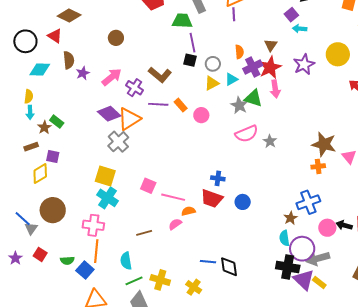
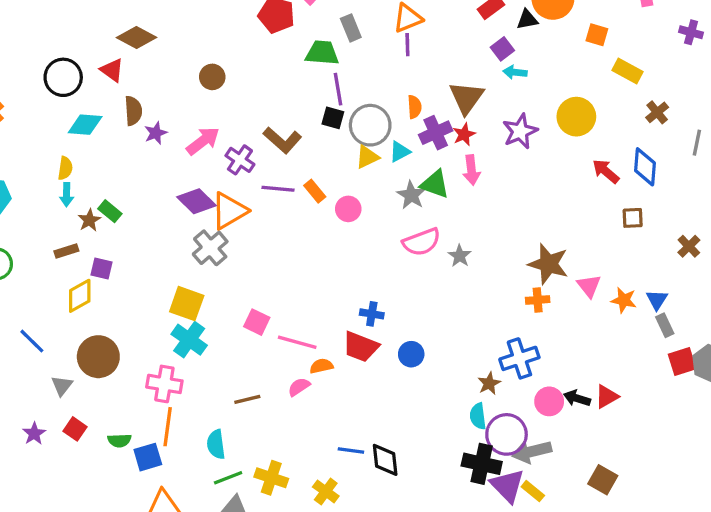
brown triangle: (271, 45) -> (466, 98), size x1.6
gray circle: (213, 64) -> (370, 125), size x1.6
red star: (270, 67) -> (464, 134), size x0.6
blue line: (23, 219) -> (32, 341), moved
blue square: (85, 270) -> (148, 457), turned 30

